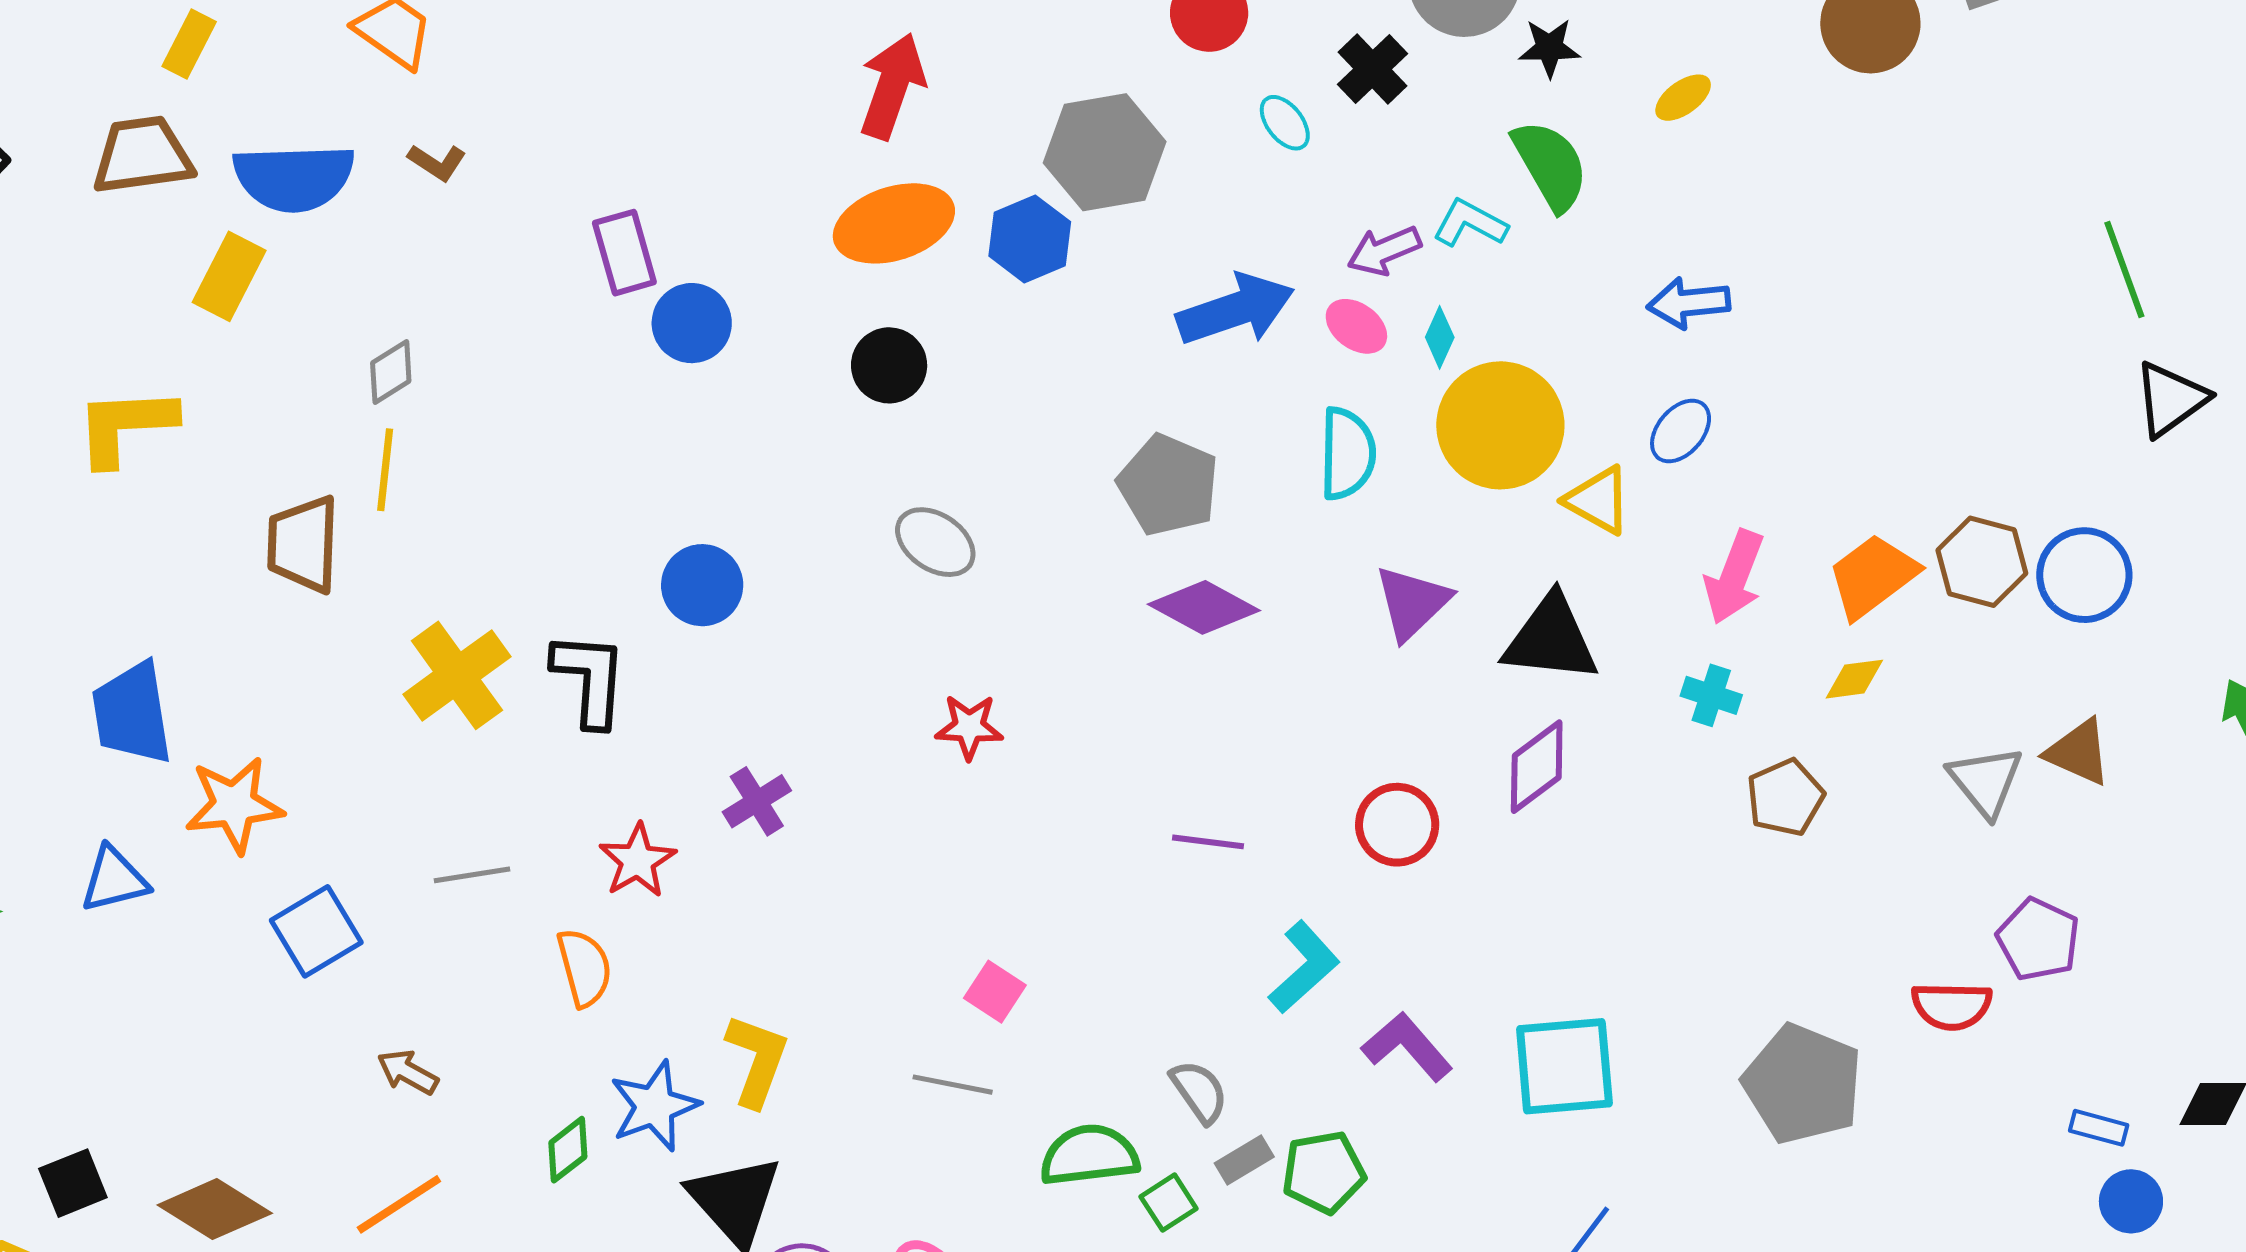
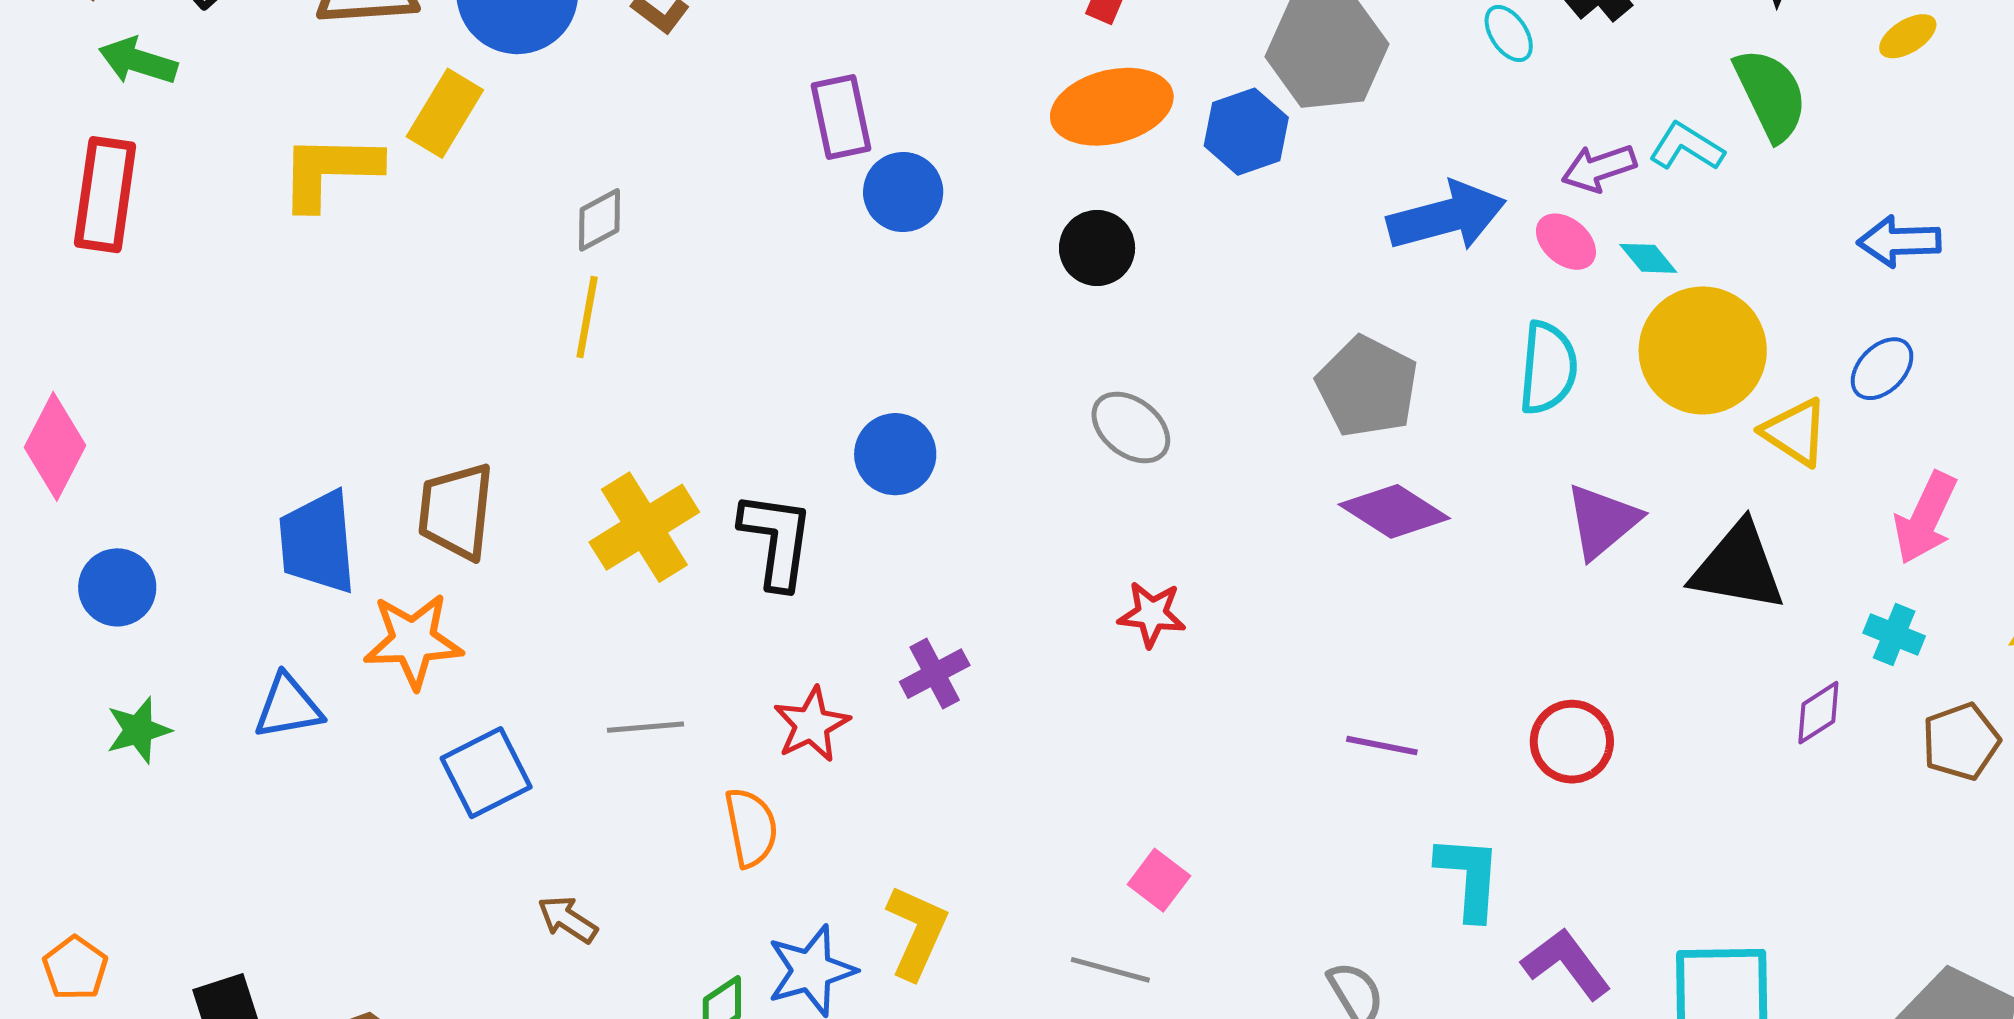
cyan diamond: (1440, 337) -> (1648, 258), turned -68
yellow L-shape: (125, 426) -> (330, 171), moved
brown trapezoid: (303, 544) -> (456, 511), moved
purple diamond: (1537, 767) -> (1818, 713), moved, size x0.7
cyan L-shape: (1304, 967) -> (1469, 877), turned -48

